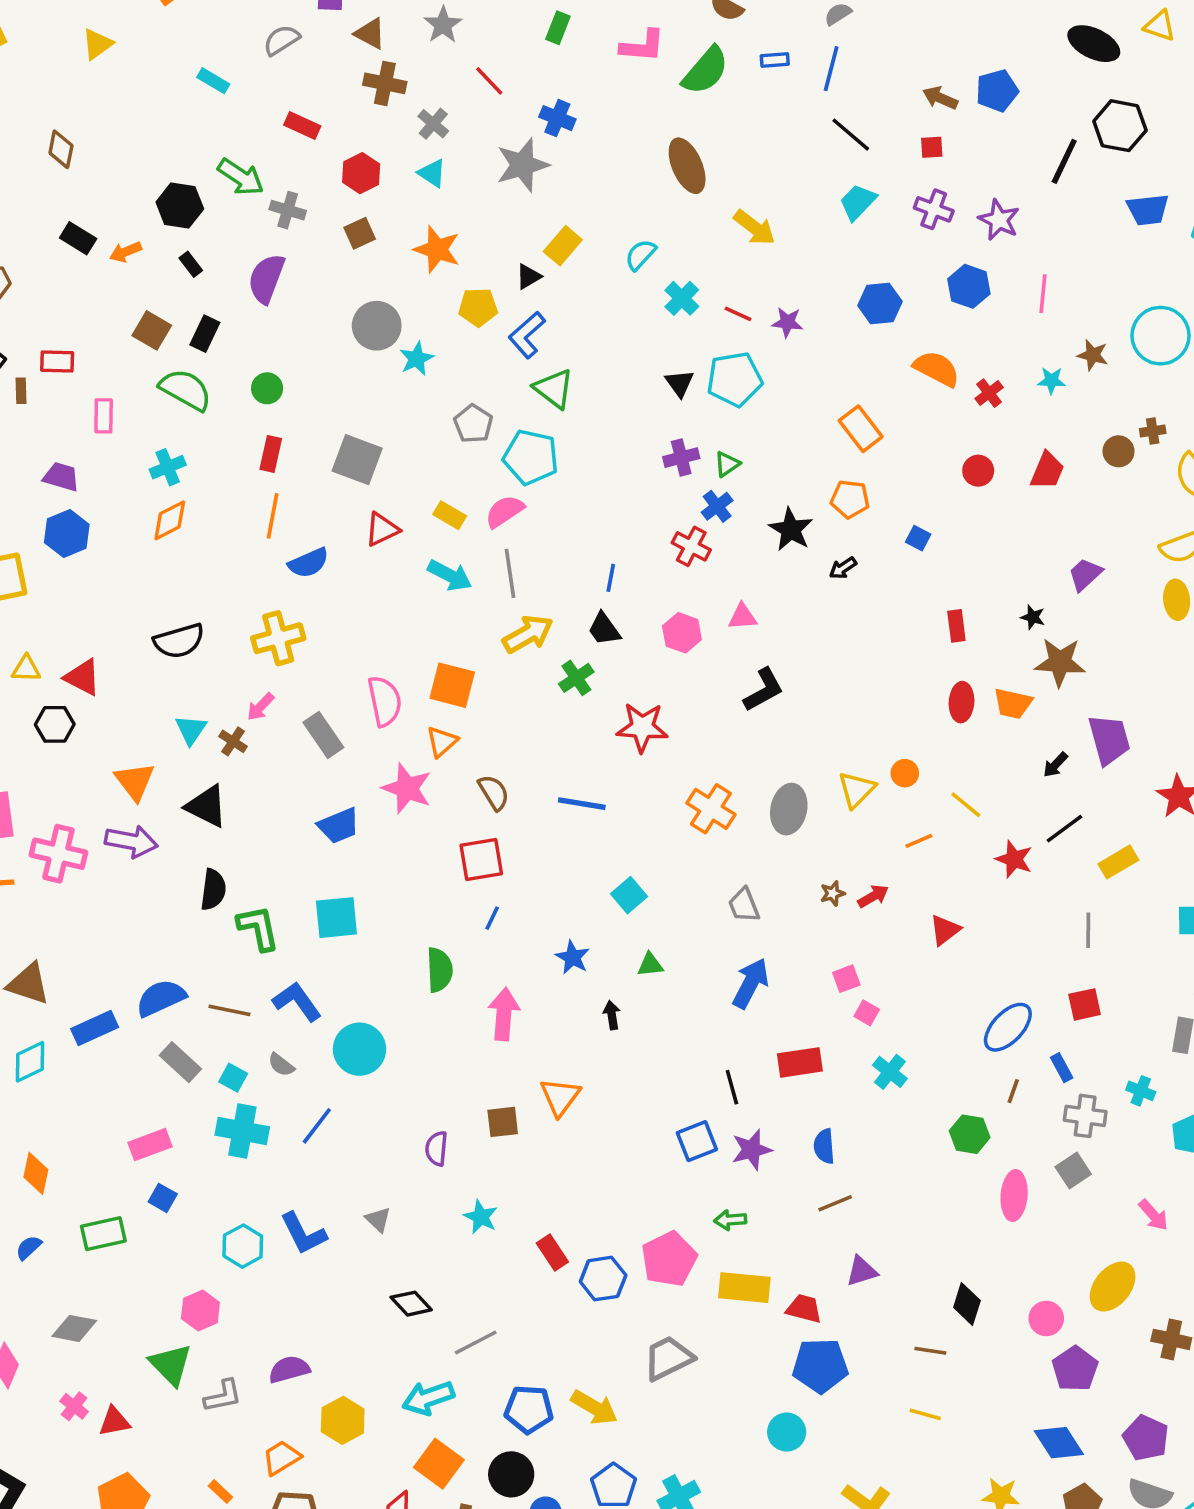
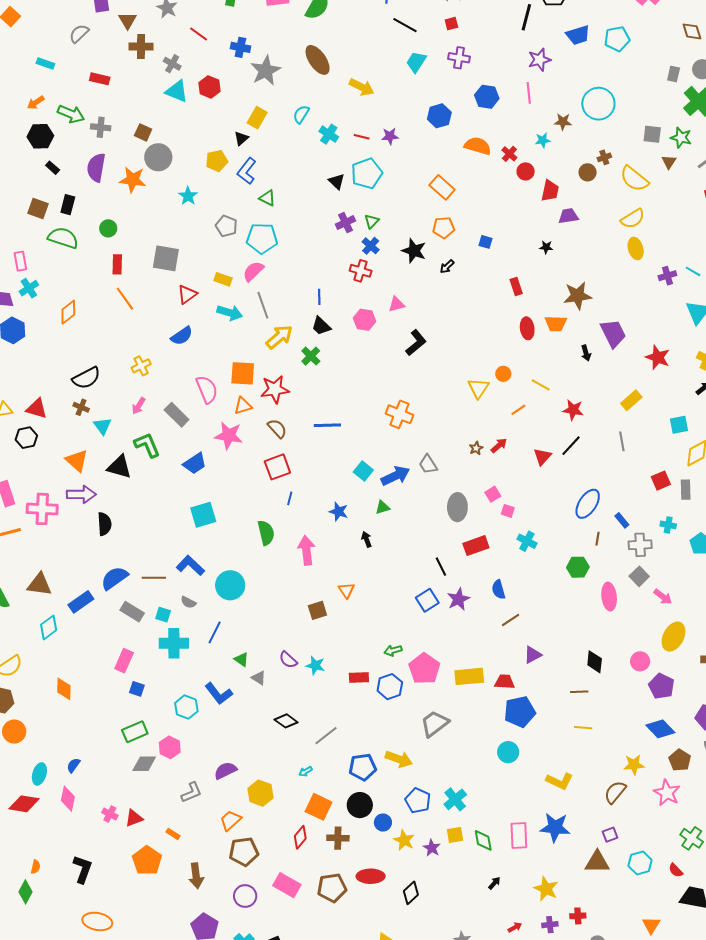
brown triangle: (370, 34) -> (128, 20), turned 42
gray star: (522, 165) -> (266, 71), moved
red hexagon: (361, 173) -> (209, 87), moved
cyan triangle: (432, 173) -> (177, 91), size x1.4
purple star: (999, 220) -> (539, 60), moved, turned -30
brown square: (360, 233) -> (143, 132), turned -30
orange star: (437, 249) -> (133, 180), moved
orange arrow: (126, 252) -> (36, 103), moved
gray circle: (377, 326) -> (158, 157), moved
green triangle: (554, 389) -> (267, 198), size x0.7
cyan cross: (168, 467) -> (29, 288), moved
red circle: (978, 471) -> (526, 171), moved
orange line: (273, 516) -> (125, 299), turned -35
blue semicircle: (309, 563) -> (182, 336), moved
purple trapezoid: (1085, 574) -> (568, 216), moved, turned 45
black star: (1033, 617) -> (546, 247), moved
yellow cross: (278, 638) -> (141, 366), size x0.7
red star: (642, 727) -> (275, 389), moved
brown cross: (233, 741) -> (81, 407), moved
orange triangle: (442, 742) -> (243, 406), turned 36
black arrow: (1055, 765) -> (586, 353), turned -49
gray ellipse: (789, 809) -> (457, 507), moved
black line: (1064, 829) -> (571, 446), moved
black semicircle: (213, 890) -> (104, 524), moved
green L-shape: (258, 928) -> (147, 445), moved
blue arrow: (751, 983) -> (395, 476), moved, turned 48
red square: (1085, 1004) -> (661, 481), moved
orange triangle: (560, 1097) -> (347, 590), size x0.7
pink rectangle: (150, 1145) -> (124, 661), turned -35
purple semicircle: (437, 1149) -> (288, 660), moved, turned -42
pink arrow: (1153, 1215) -> (663, 597), moved
green arrow: (730, 1220) -> (393, 651), moved
green rectangle: (103, 1234) -> (135, 732), moved
blue semicircle: (29, 1248) -> (73, 765), moved
red rectangle: (552, 1252) -> (359, 677), turned -48
gray diamond: (74, 1328) -> (144, 764), moved
green triangle: (171, 1365) -> (241, 659), moved, size x0.6
cyan arrow: (428, 1398) -> (306, 771), size x0.5
orange rectangle: (220, 1492) -> (173, 834), moved

